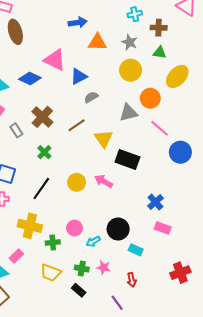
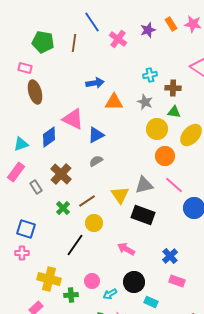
yellow circle: (131, 70) -> (157, 129), moved
blue diamond: (30, 79) -> (49, 137), turned -60
gray semicircle: (91, 97) -> (96, 161), moved
gray triangle: (128, 113) -> (144, 185), moved
brown line: (77, 125) -> (87, 201), moved
pink arrow: (104, 181) -> (126, 249), moved
yellow circle: (77, 182) -> (94, 223), moved
black line: (41, 189) -> (75, 245), moved

